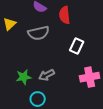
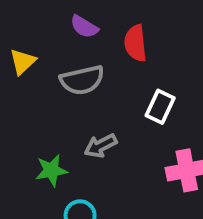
gray arrow: (47, 75) -> (101, 146), moved

